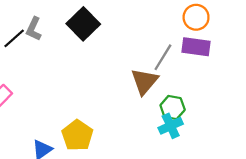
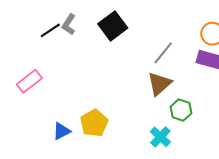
gray line: (163, 57) -> (163, 53), moved
cyan cross: (171, 126) -> (160, 137), moved, turned -30

